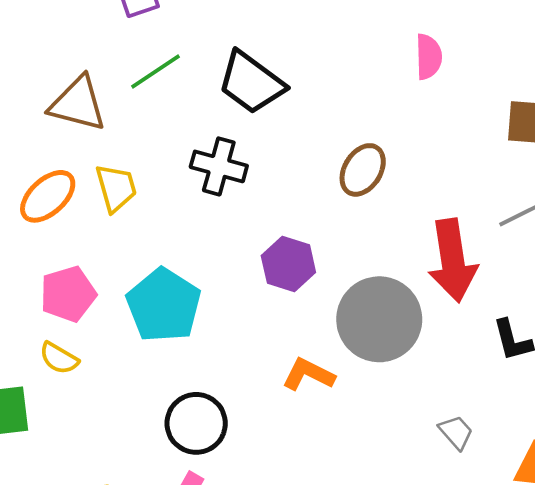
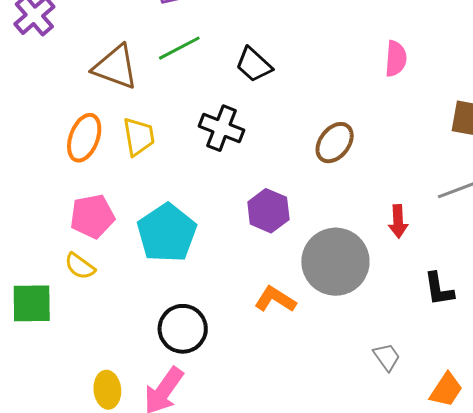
black trapezoid: (251, 83) -> (254, 65), size x0.7
orange ellipse: (48, 196) -> (84, 138), turned -33
red arrow: (453, 261) -> (398, 221), size x0.5

